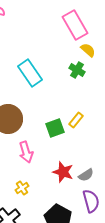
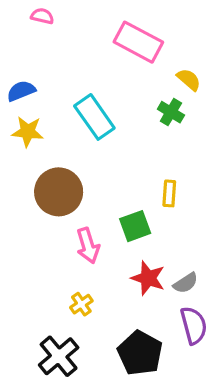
pink rectangle: (75, 25) -> (138, 42), moved, turned -32
yellow rectangle: (76, 120) -> (169, 193), turned -35
green square: (55, 128) -> (135, 226), moved

